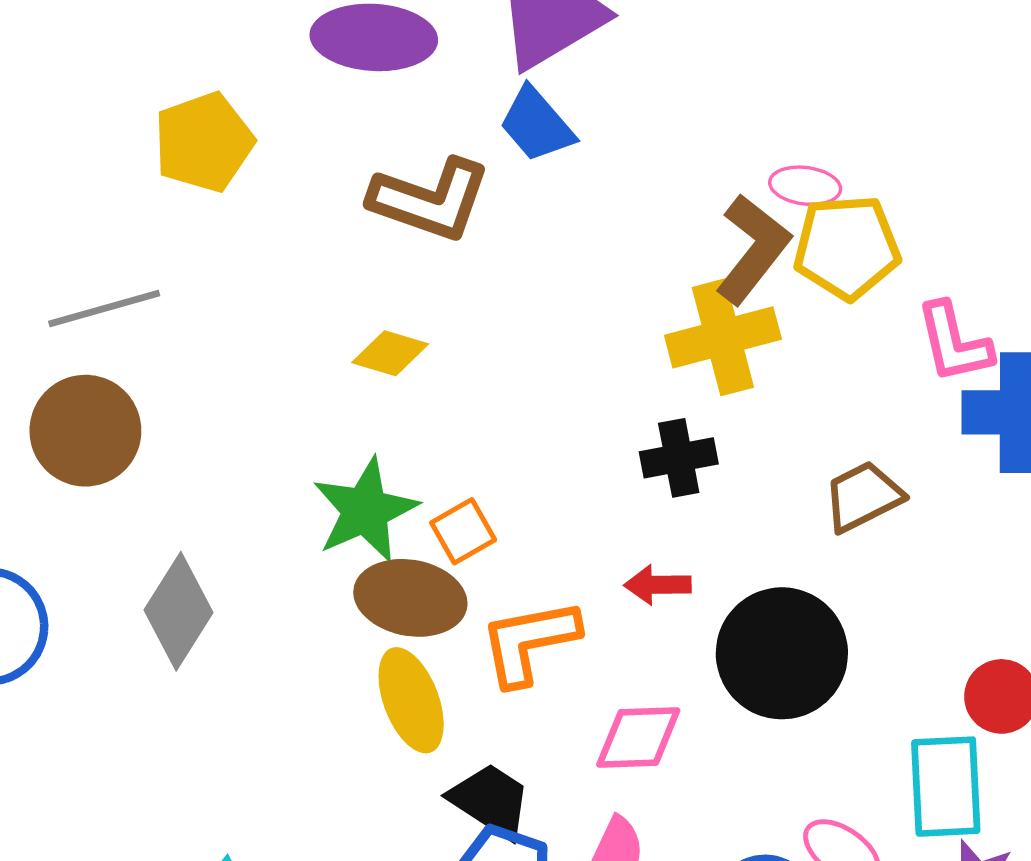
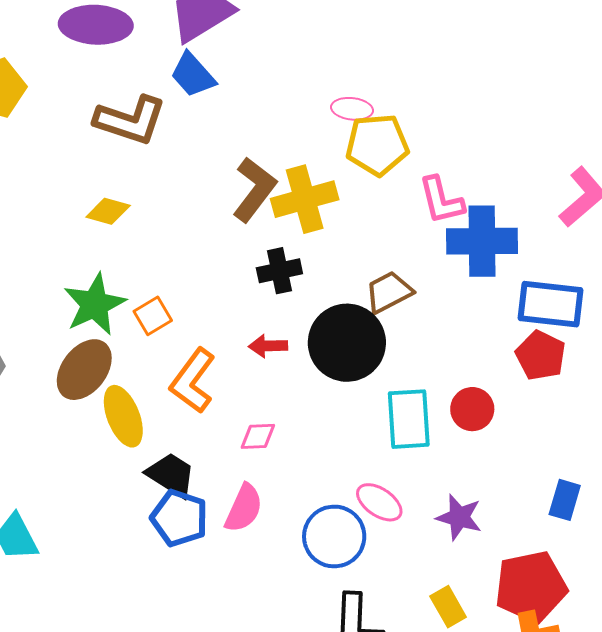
brown L-shape: (753, 249) -> (254, 189), moved
brown ellipse: (410, 598) -> (84, 370), moved, turned -62
orange L-shape: (529, 642) -> (193, 381), turned -42
black circle: (782, 653) -> (347, 343), moved
pink diamond: (638, 737) -> (258, 436), size x0.7
cyan rectangle: (946, 787) -> (409, 419), moved

